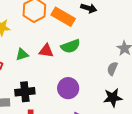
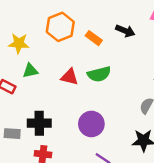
orange rectangle: (63, 17) -> (94, 38), size x0.6
green triangle: (22, 55) -> (30, 71), moved

